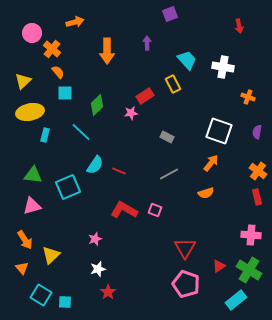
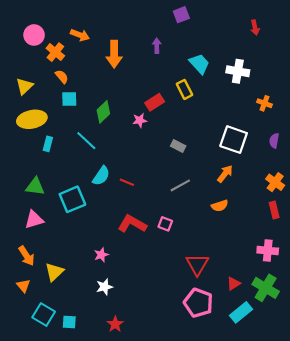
orange arrow: (75, 22) -> (80, 35), moved, turned 36
red star: (108, 292) -> (115, 324), moved
cyan rectangle: (236, 300) -> (241, 312), moved

